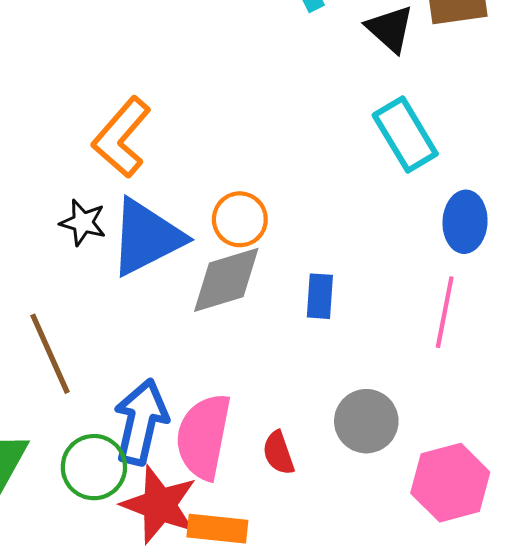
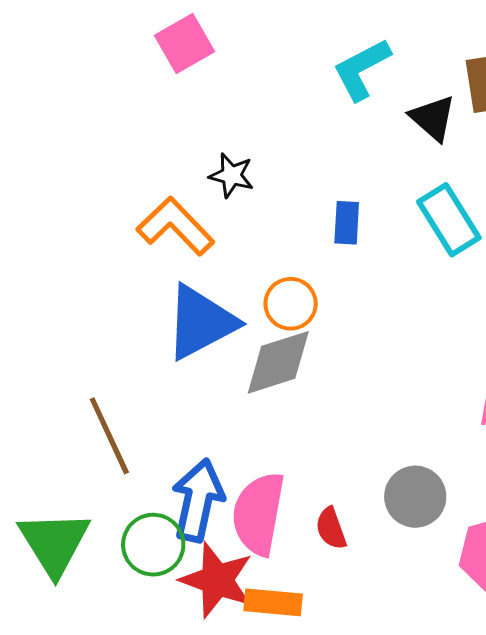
orange L-shape: (122, 137) -> (175, 226), turned 96
black star: (83, 222) -> (231, 175), moved
blue rectangle: (320, 296) -> (347, 223), moved

